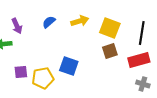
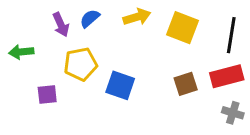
purple arrow: (17, 26) -> (61, 25), moved
brown square: (110, 51) -> (186, 84), moved
yellow pentagon: (43, 78) -> (81, 64), moved

